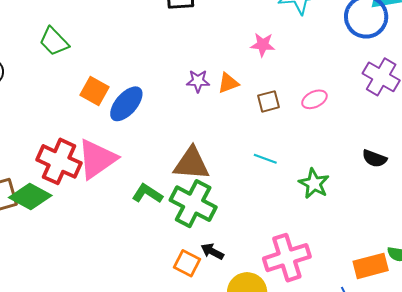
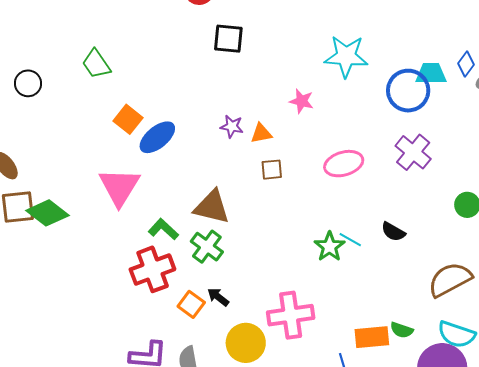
pink ellipse: (314, 99) -> (344, 164), size x1.5
brown square: (268, 101) -> (272, 170), moved
pink triangle: (97, 159) -> (119, 187), turned -33
cyan line: (265, 159) -> (350, 240), moved
red cross: (59, 161) -> (152, 269), moved, turned 36
green cross: (193, 204) -> (207, 247), size x0.7

